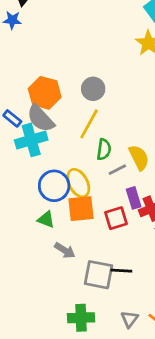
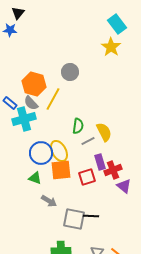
gray circle: (93, 89) -> (70, 72), moved
gray semicircle: (41, 118) -> (31, 103), size x0.7
yellow line: (89, 124) -> (53, 99), moved

